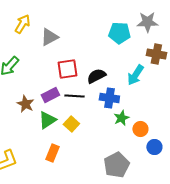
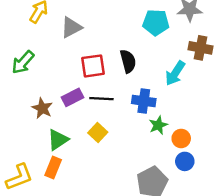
black semicircle: (96, 76) -> (128, 61), moved, turned 102
green triangle: (47, 120) -> (58, 140), moved
blue circle: (154, 147) -> (185, 161), moved
orange rectangle: (52, 153) -> (53, 167), moved

